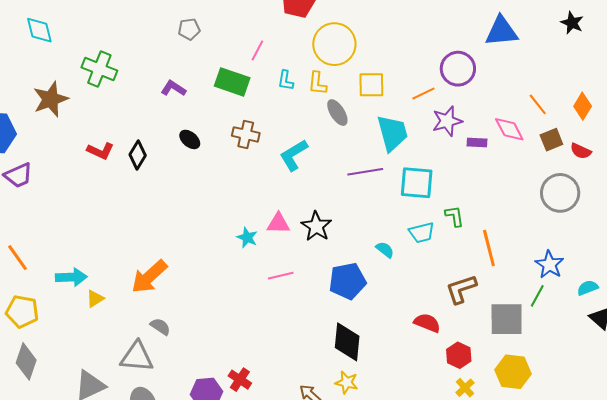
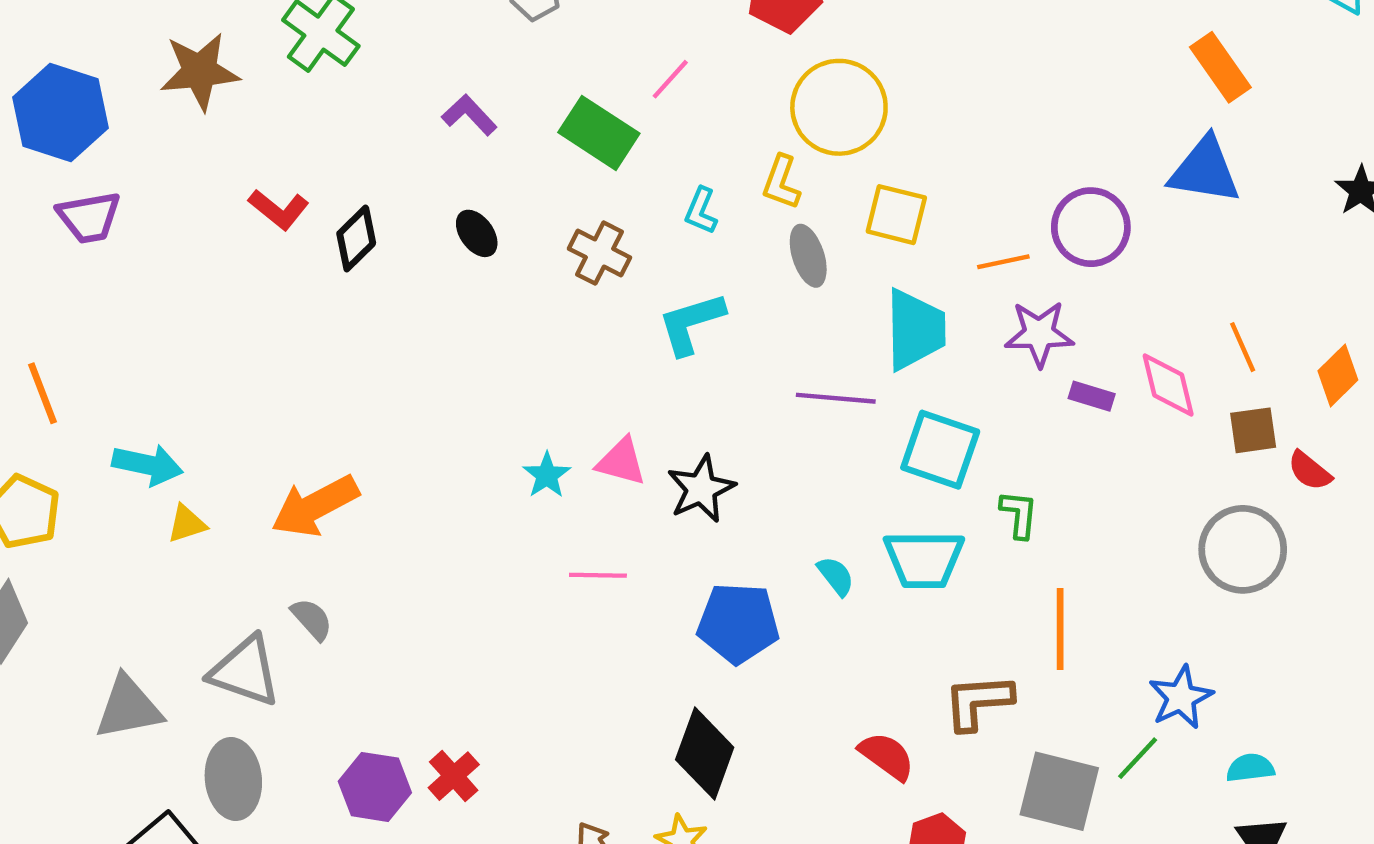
cyan L-shape: (286, 80) -> (701, 211), moved
green L-shape: (454, 216) -> (1019, 514), moved
cyan trapezoid: (422, 233) -> (924, 559), size x1.4

